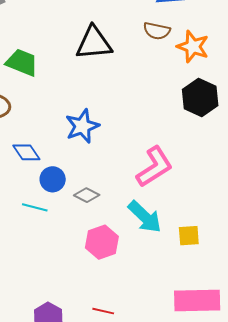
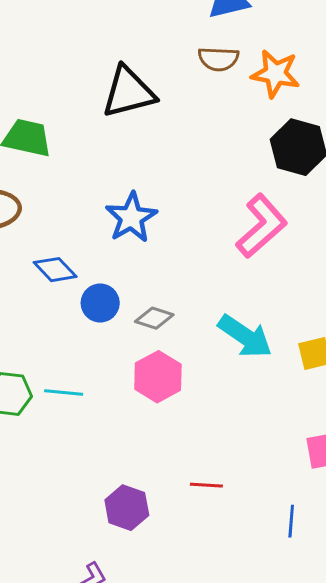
pink L-shape: (154, 167) -> (262, 226), moved
cyan line: (35, 207) -> (64, 392), moved
pink hexagon: (102, 242) -> (158, 377), moved

